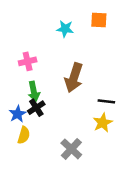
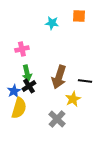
brown arrow: (74, 78) -> (59, 77), moved
yellow star: (103, 123) -> (73, 99), moved
yellow semicircle: (24, 135) -> (19, 108), size x1.5

